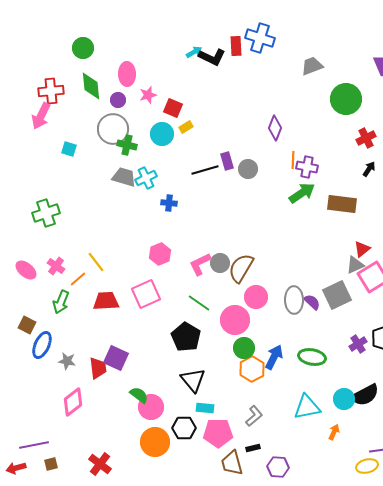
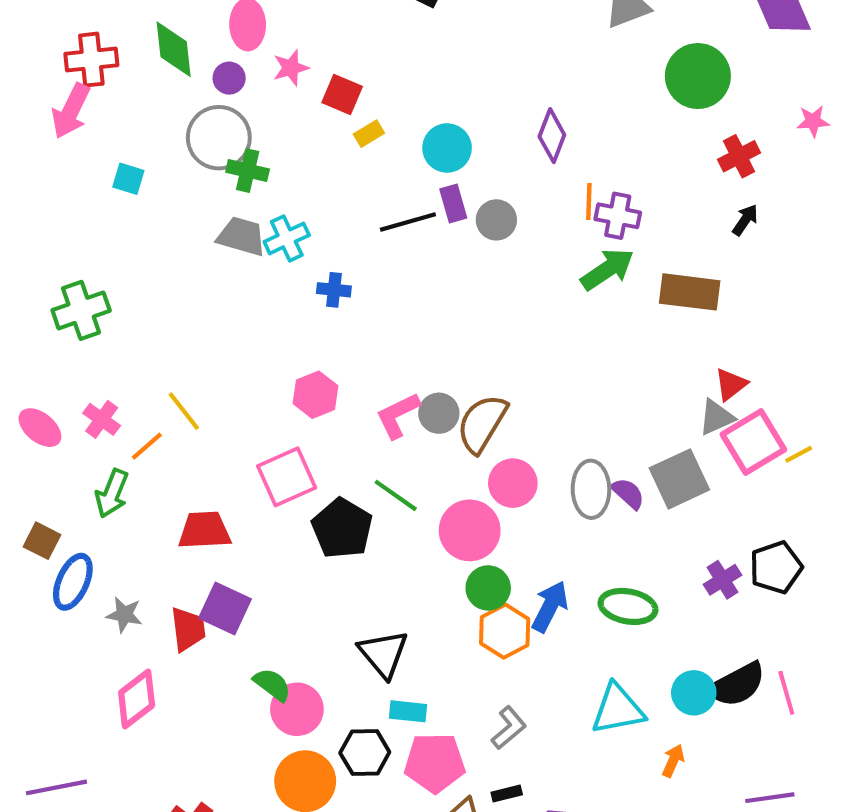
cyan circle: (162, 134) -> (447, 148), moved
red trapezoid: (106, 301) -> (204, 530), moved
black pentagon: (186, 337) -> (342, 528), moved

